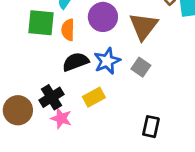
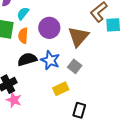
blue star: (107, 61) -> (50, 60), turned -30
yellow rectangle: (94, 97) -> (61, 89), moved

